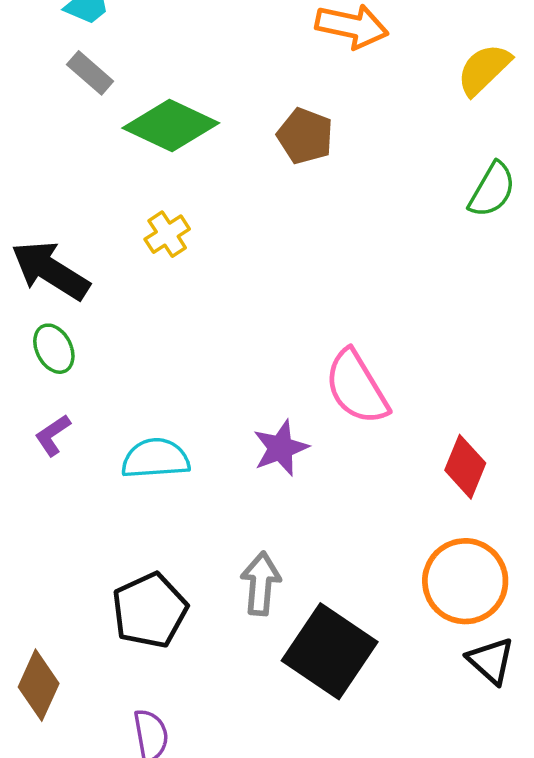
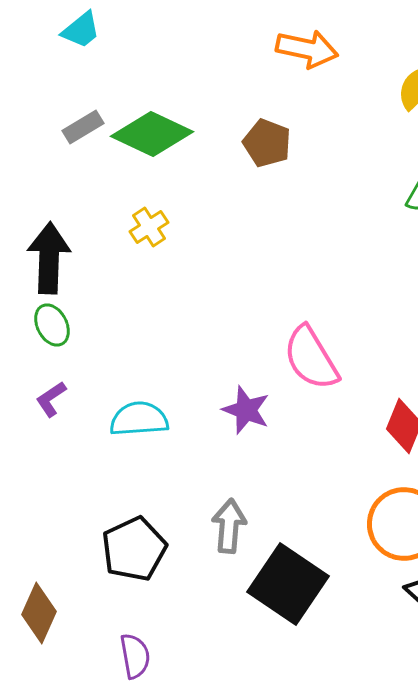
gray rectangle: (90, 73) -> (83, 127), moved, turned -72
black arrow: (50, 270) -> (49, 258), turned 60
purple star: (281, 448) -> (246, 410), turned -30

